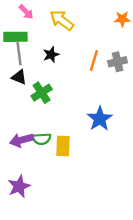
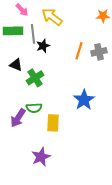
gray line: (19, 53) -> (33, 34), moved
green semicircle: (42, 139) -> (34, 108), moved
purple arrow: (21, 140) -> (18, 118), turned -42
purple star: (19, 186) -> (41, 157), moved

